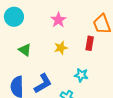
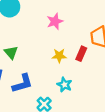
yellow star: (61, 48) -> (59, 56), moved
green triangle: (25, 50) -> (11, 52), moved

